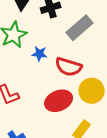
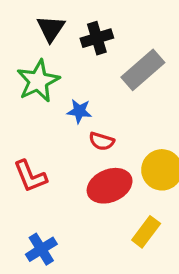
red semicircle: (69, 67) -> (102, 141), moved, size x0.6

